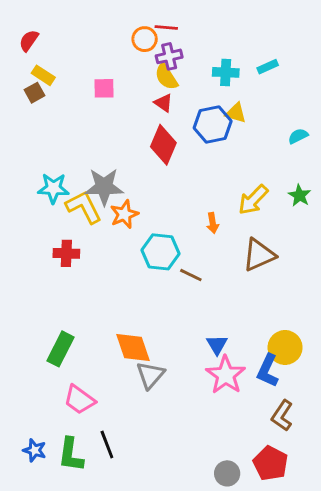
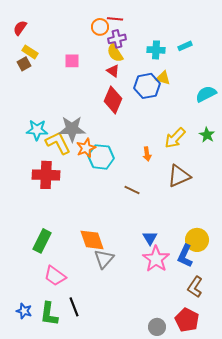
cyan semicircle: (298, 136) -> (206, 94), size x1.5
cyan hexagon: (160, 252) -> (101, 157), moved
red cross: (66, 253) -> (46, 175), size x1.5

